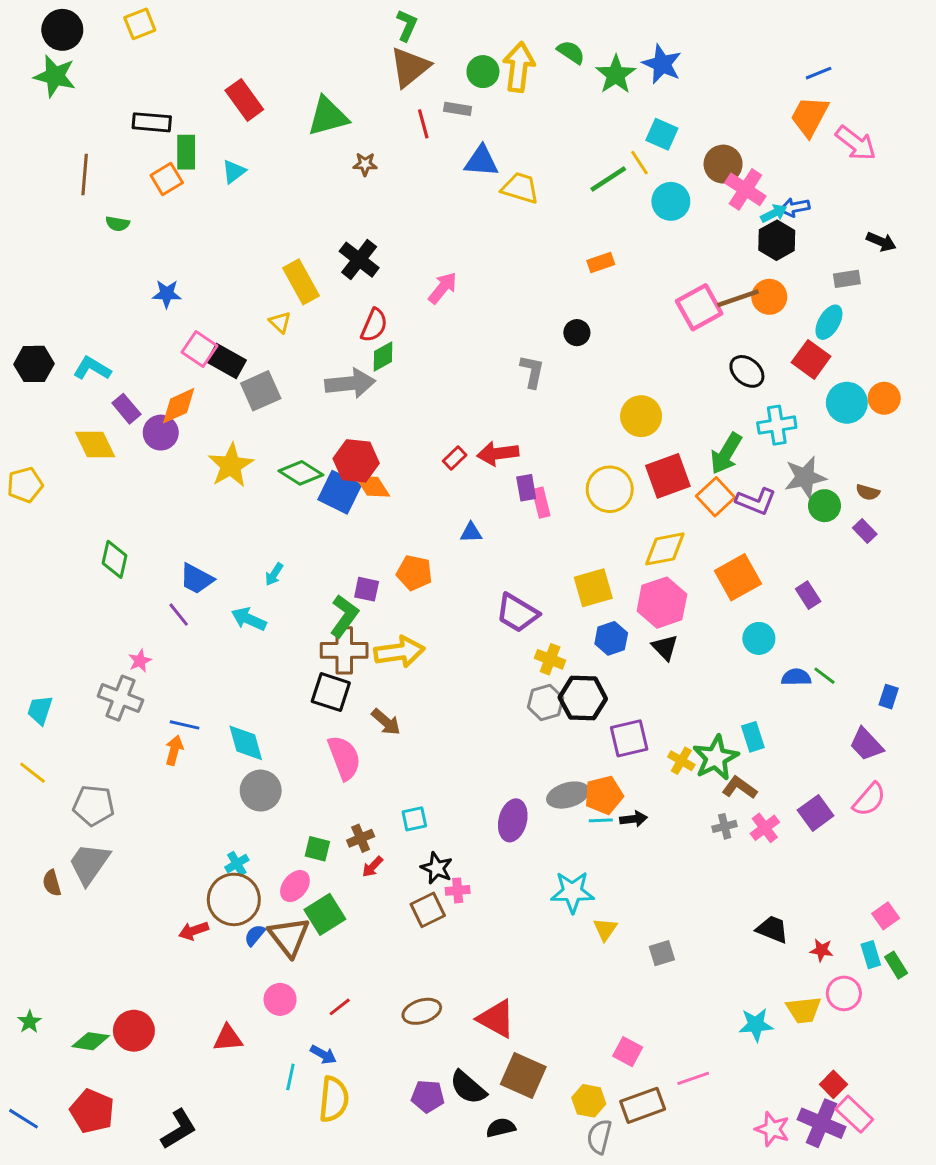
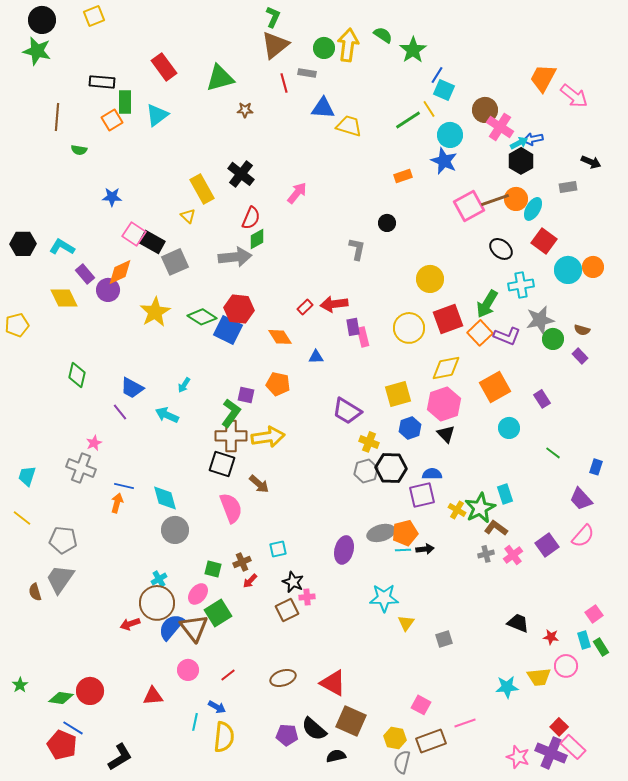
blue star: (662, 64) -> (444, 161), moved
blue line: (819, 73) -> (437, 75), moved, turned -36
cyan triangle: (234, 172) -> (157, 115), size x1.4
cyan ellipse: (829, 322) -> (533, 209), moved
orange diamond: (373, 486) -> (280, 337), moved
blue semicircle: (796, 677) -> (432, 474), moved
blue semicircle: (255, 935) -> (171, 627), size x1.8
blue line: (24, 1119) -> (73, 728), moved

